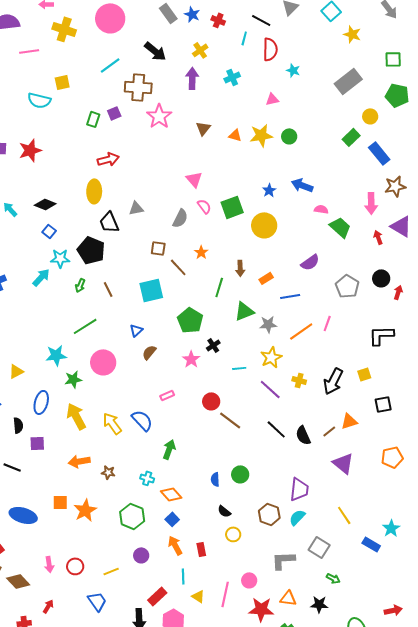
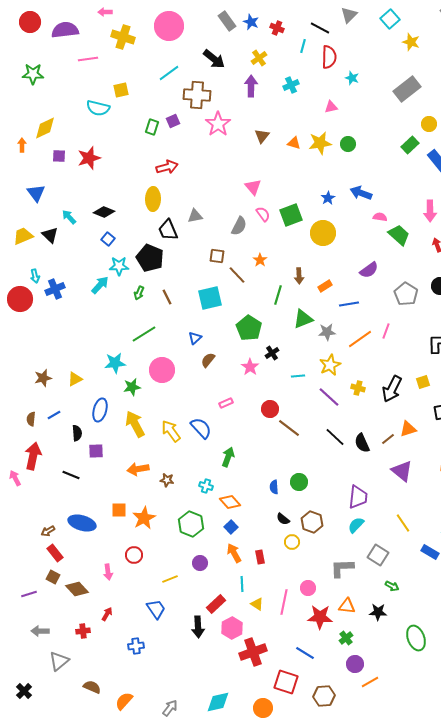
brown hexagon: (269, 514) -> (312, 522), moved
red circle: (75, 566) -> (134, 555), moved

